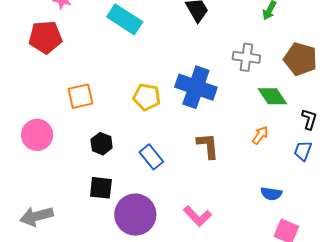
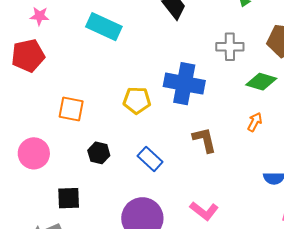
orange square: (80, 96) -> (71, 109), turned 32
green diamond: (272, 96) -> (261, 82), turned -32
black square: (101, 188) -> (69, 198), moved

